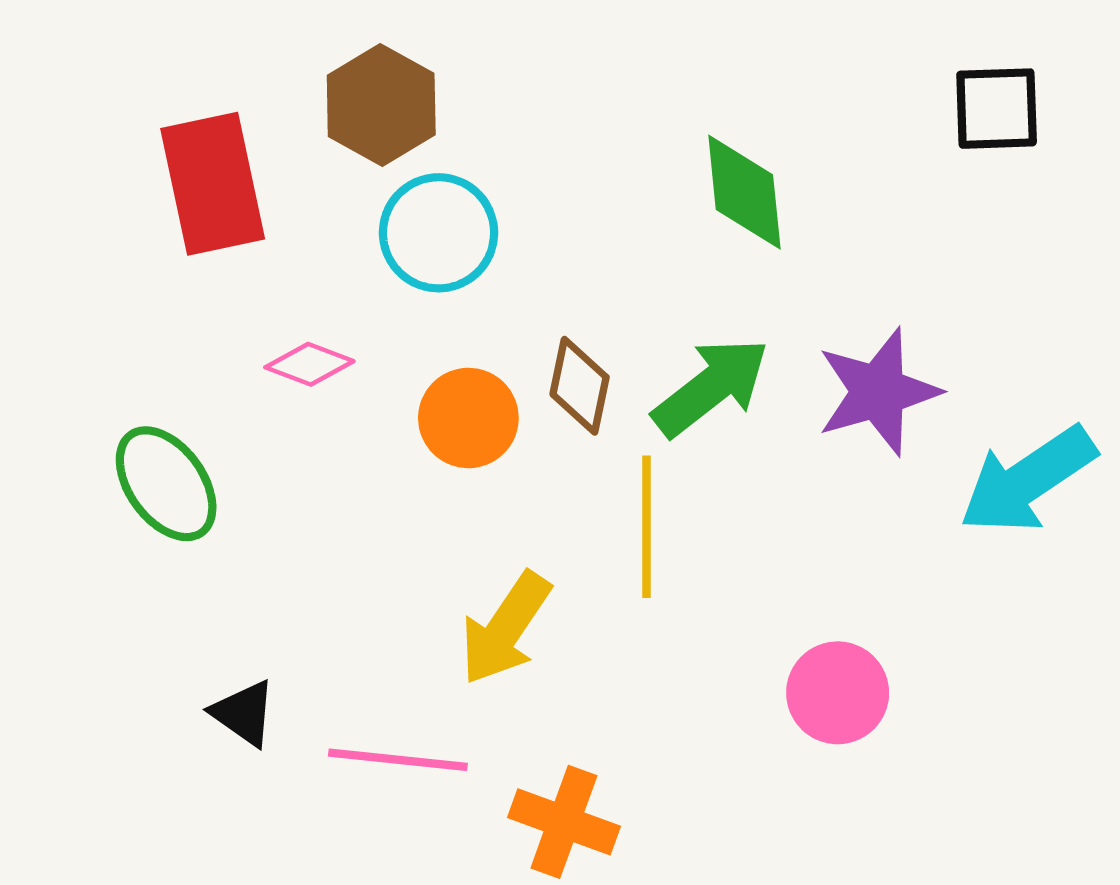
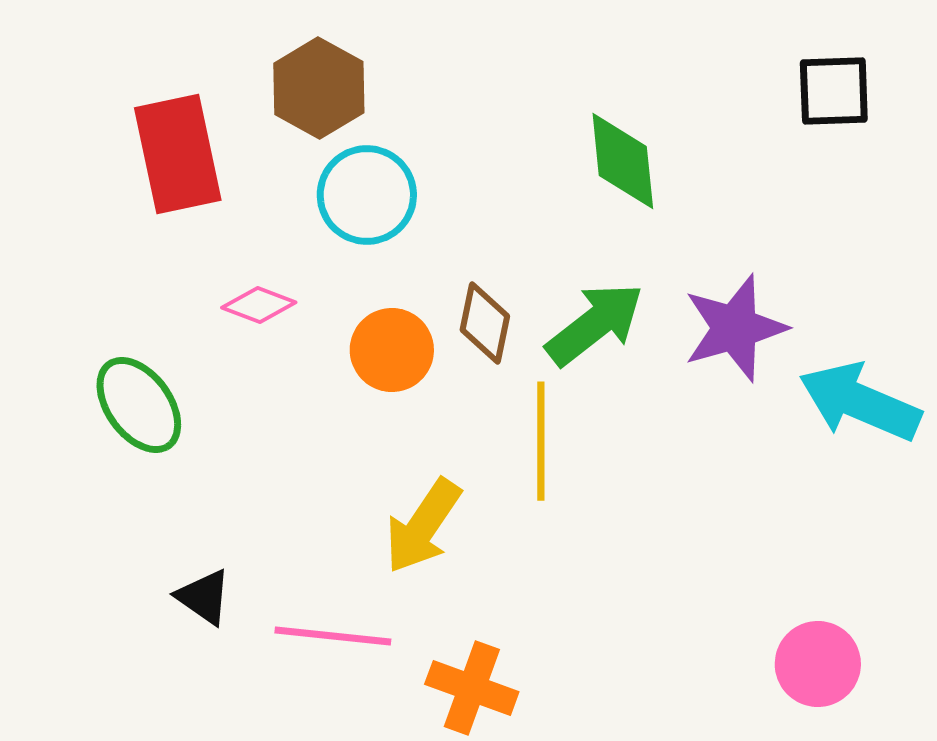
cyan arrow: (1028, 480) -> (860, 402), turned 57
pink circle: (838, 693) -> (818, 664), moved

